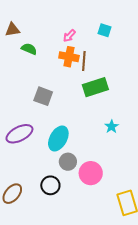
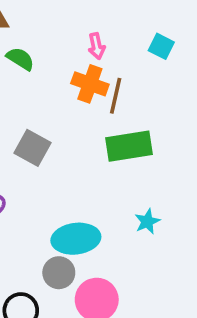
pink arrow: (69, 36) -> (97, 46), turned -64
cyan ellipse: (58, 139) -> (76, 239), moved, turned 45

